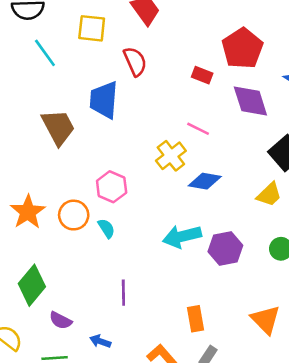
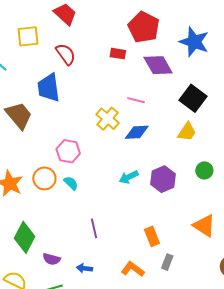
pink line: (198, 129) -> (136, 100), moved
cyan arrow: (182, 236) -> (129, 177), size x0.7

